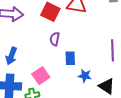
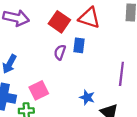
blue rectangle: (70, 58) -> (79, 45), moved

